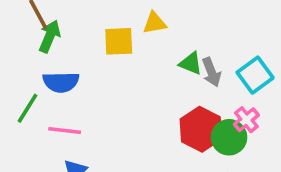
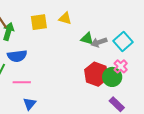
yellow triangle: (155, 23) -> (65, 18), turned 32
yellow square: (119, 41) -> (39, 22), moved
gray arrow: (211, 72) -> (99, 42), turned 98

